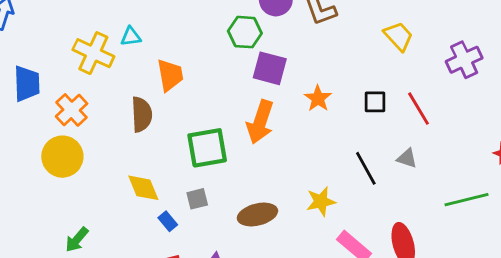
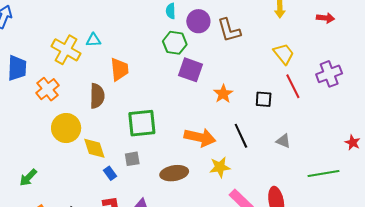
red line: (418, 109) -> (293, 86), moved
orange arrow: (260, 122) -> (200, 137), moved, turned -100
yellow circle: (62, 157) -> (66, 128), moved
black line: (366, 168) -> (241, 136), moved
green arrow: (77, 240) -> (28, 178), moved

